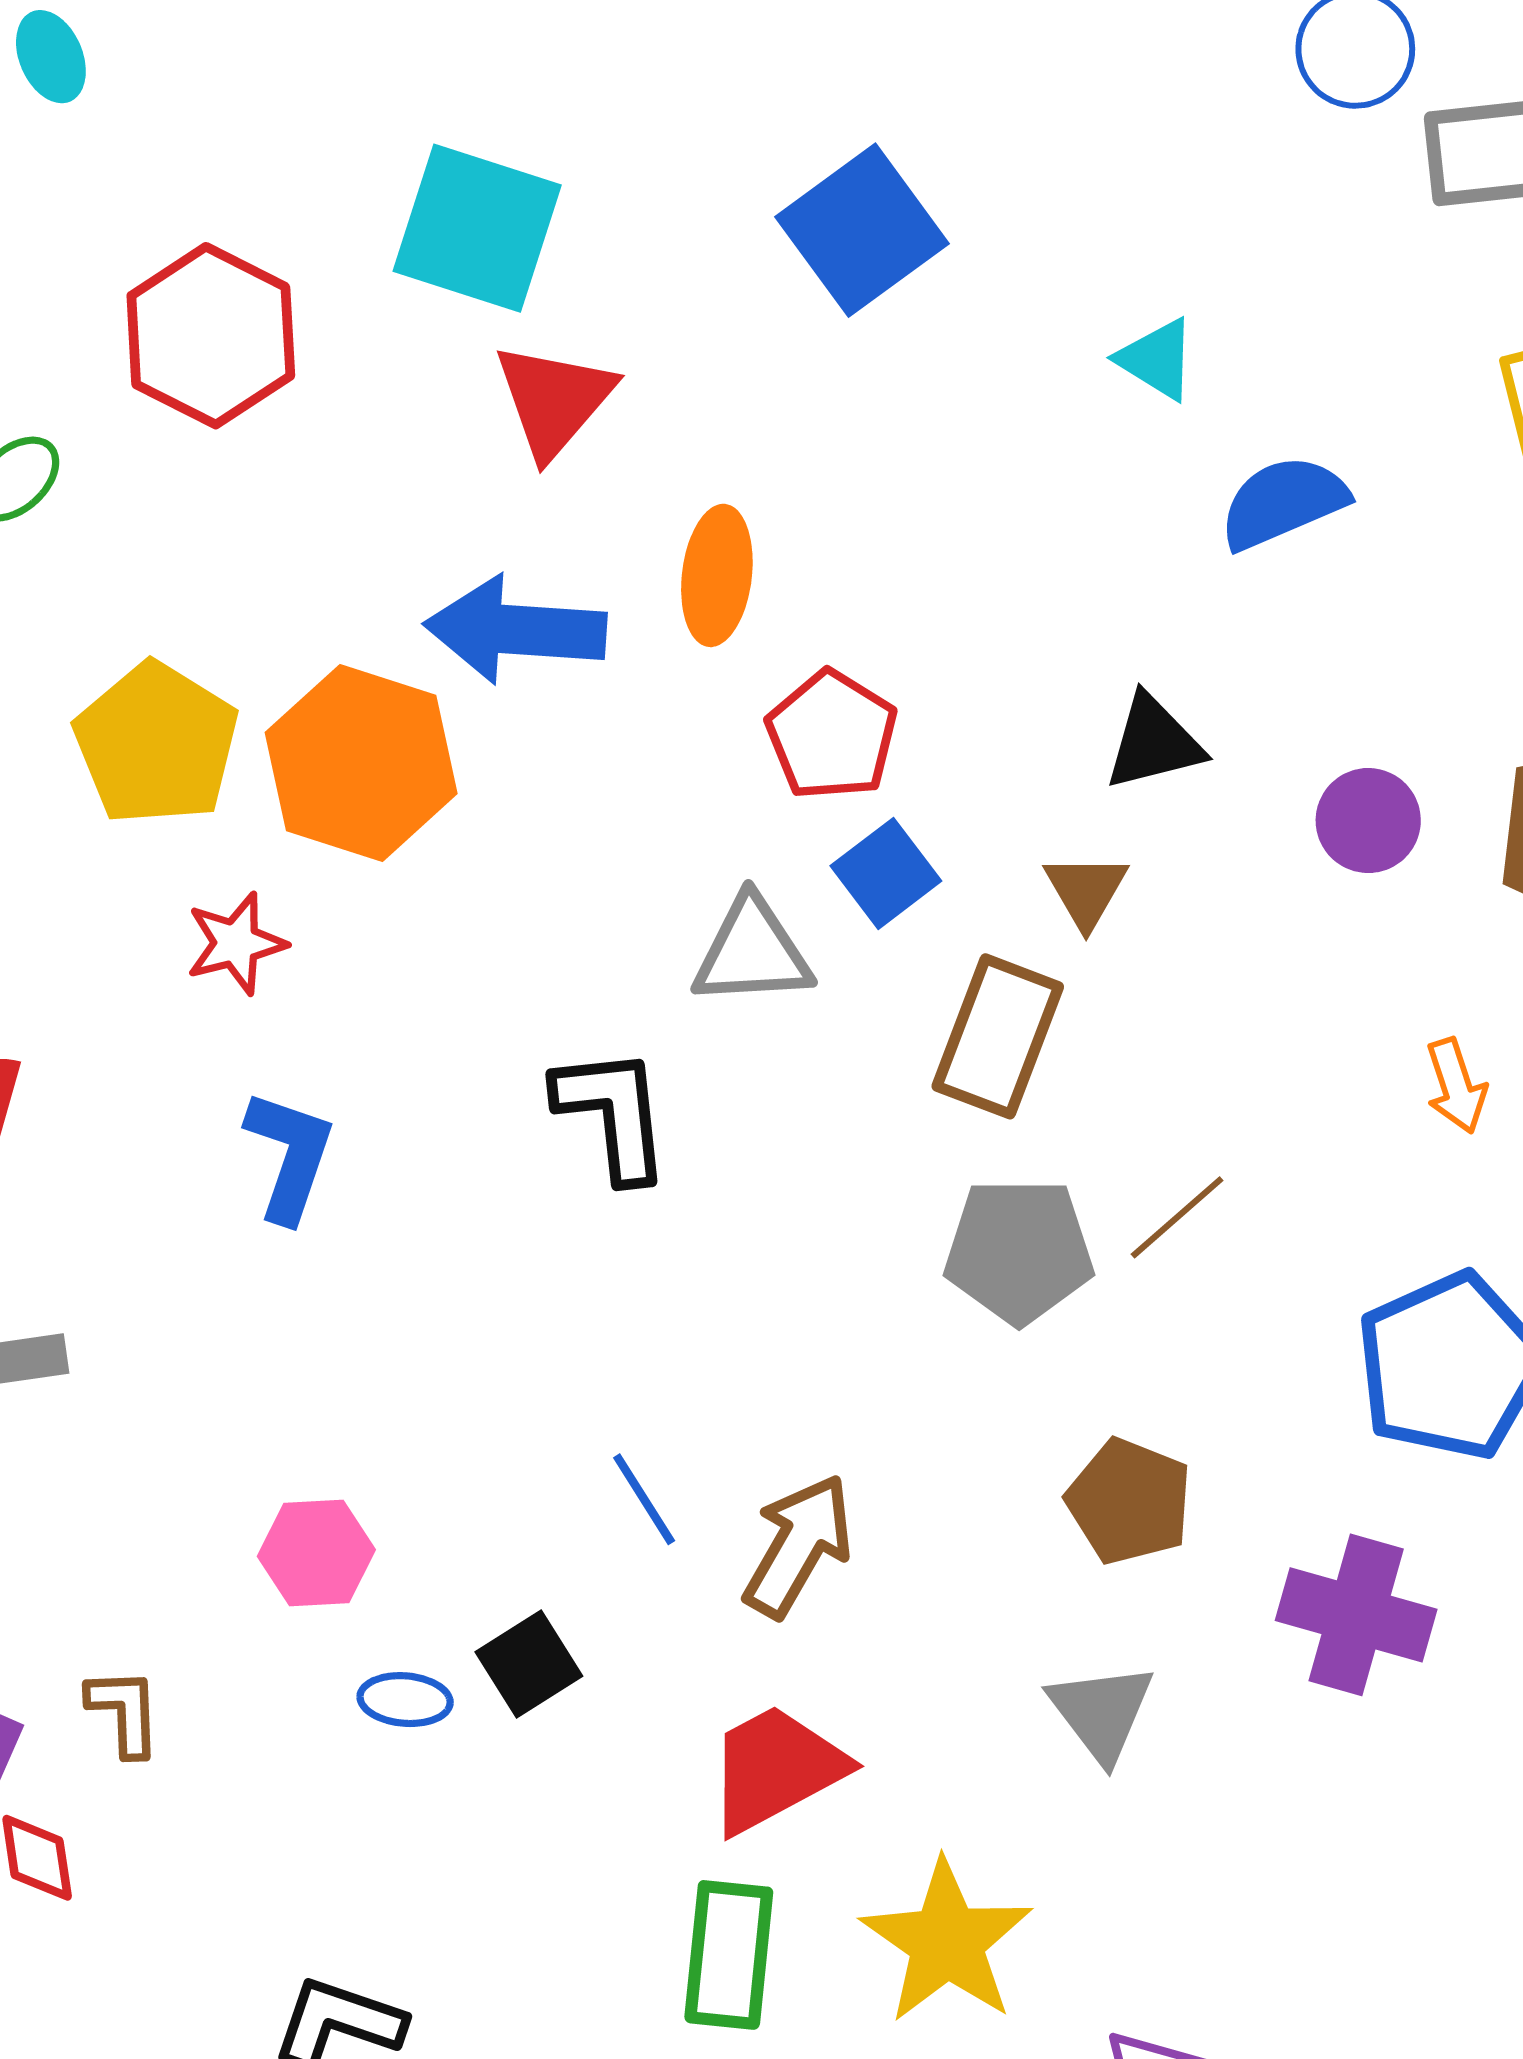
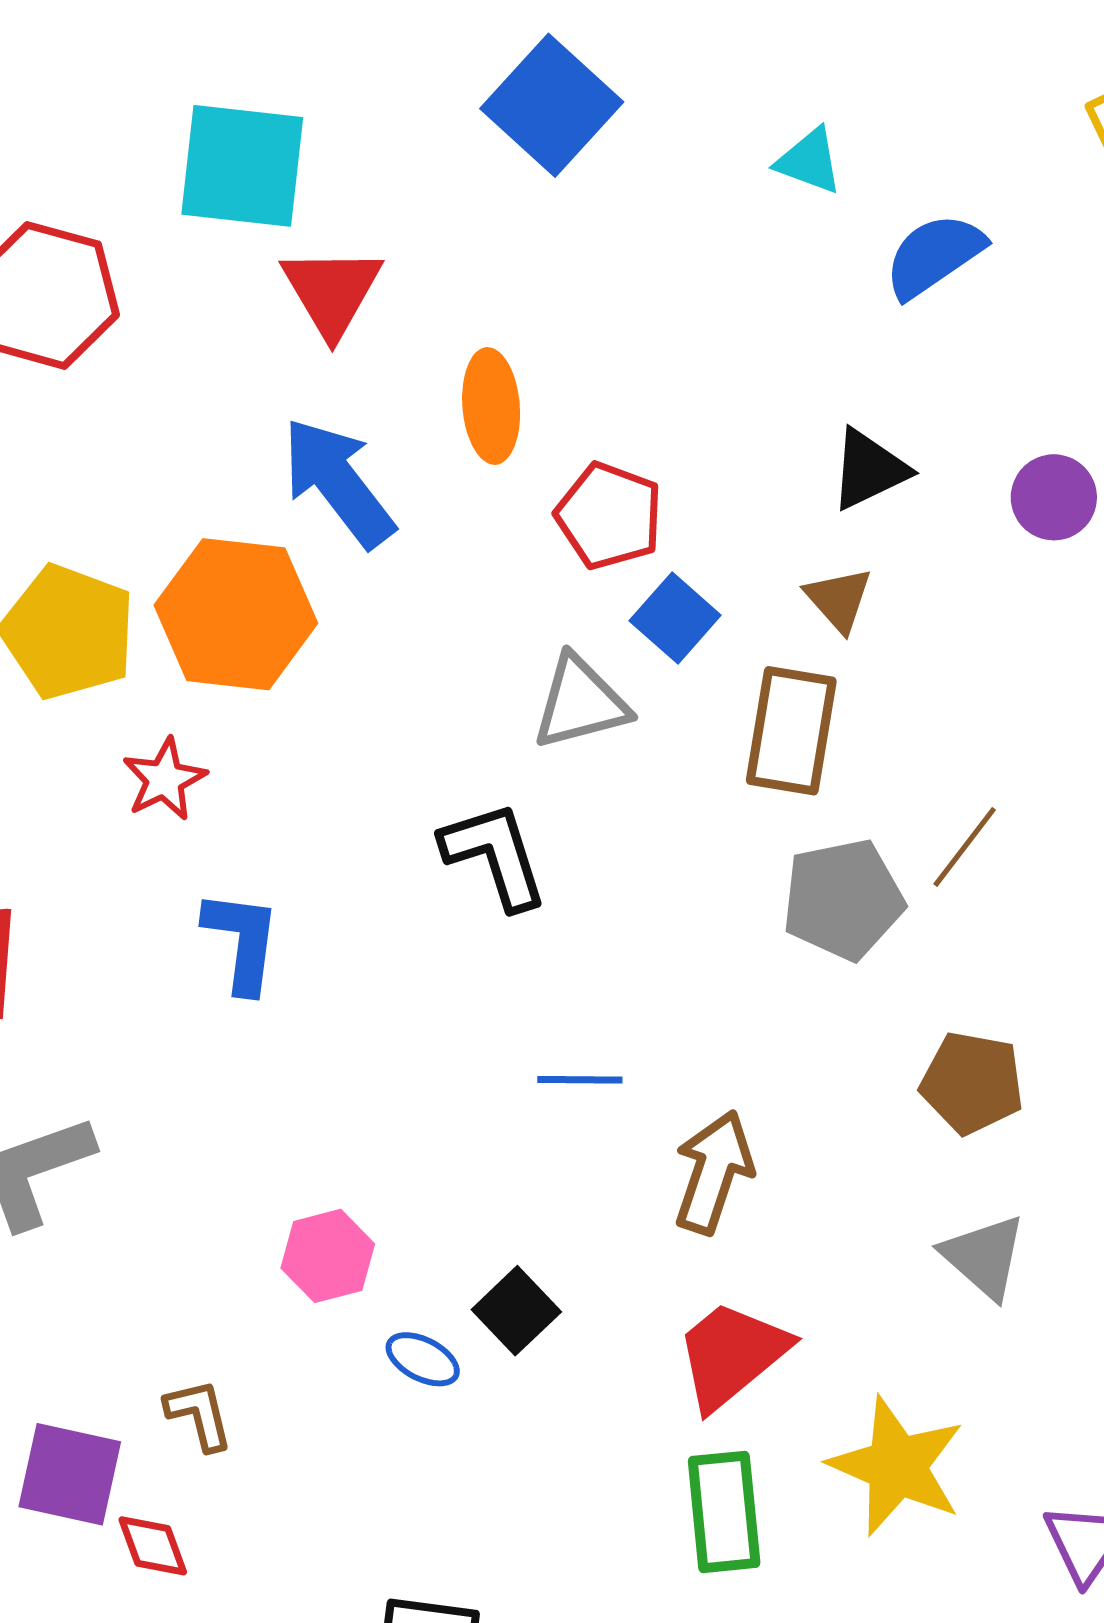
blue arrow: (515, 630) -> (338, 482), turned 60
blue line: (644, 1499) -> (580, 1080), moved, turned -46
blue ellipse: (405, 1700) -> (423, 1359), turned 34

